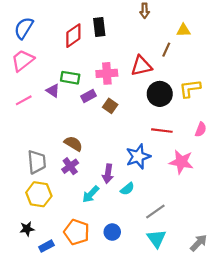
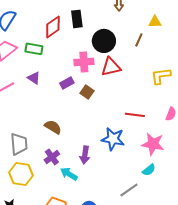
red triangle: (141, 66) -> (111, 67), moved
green rectangle: (70, 78) -> (34, 49), moved
black circle: (160, 94) -> (104, 41), moved
blue star: (138, 156) -> (113, 139), turned 30
purple cross: (70, 166) -> (52, 157), moved
cyan semicircle: (127, 189) -> (149, 170), moved
cyan arrow: (91, 194) -> (69, 174), turned 78

